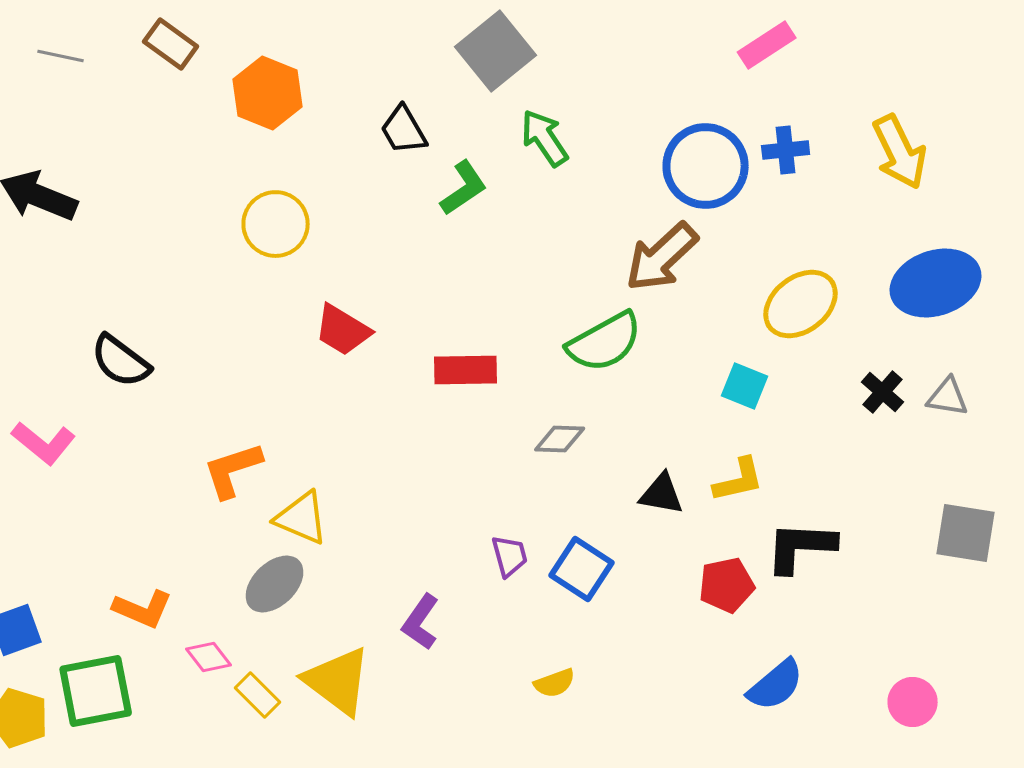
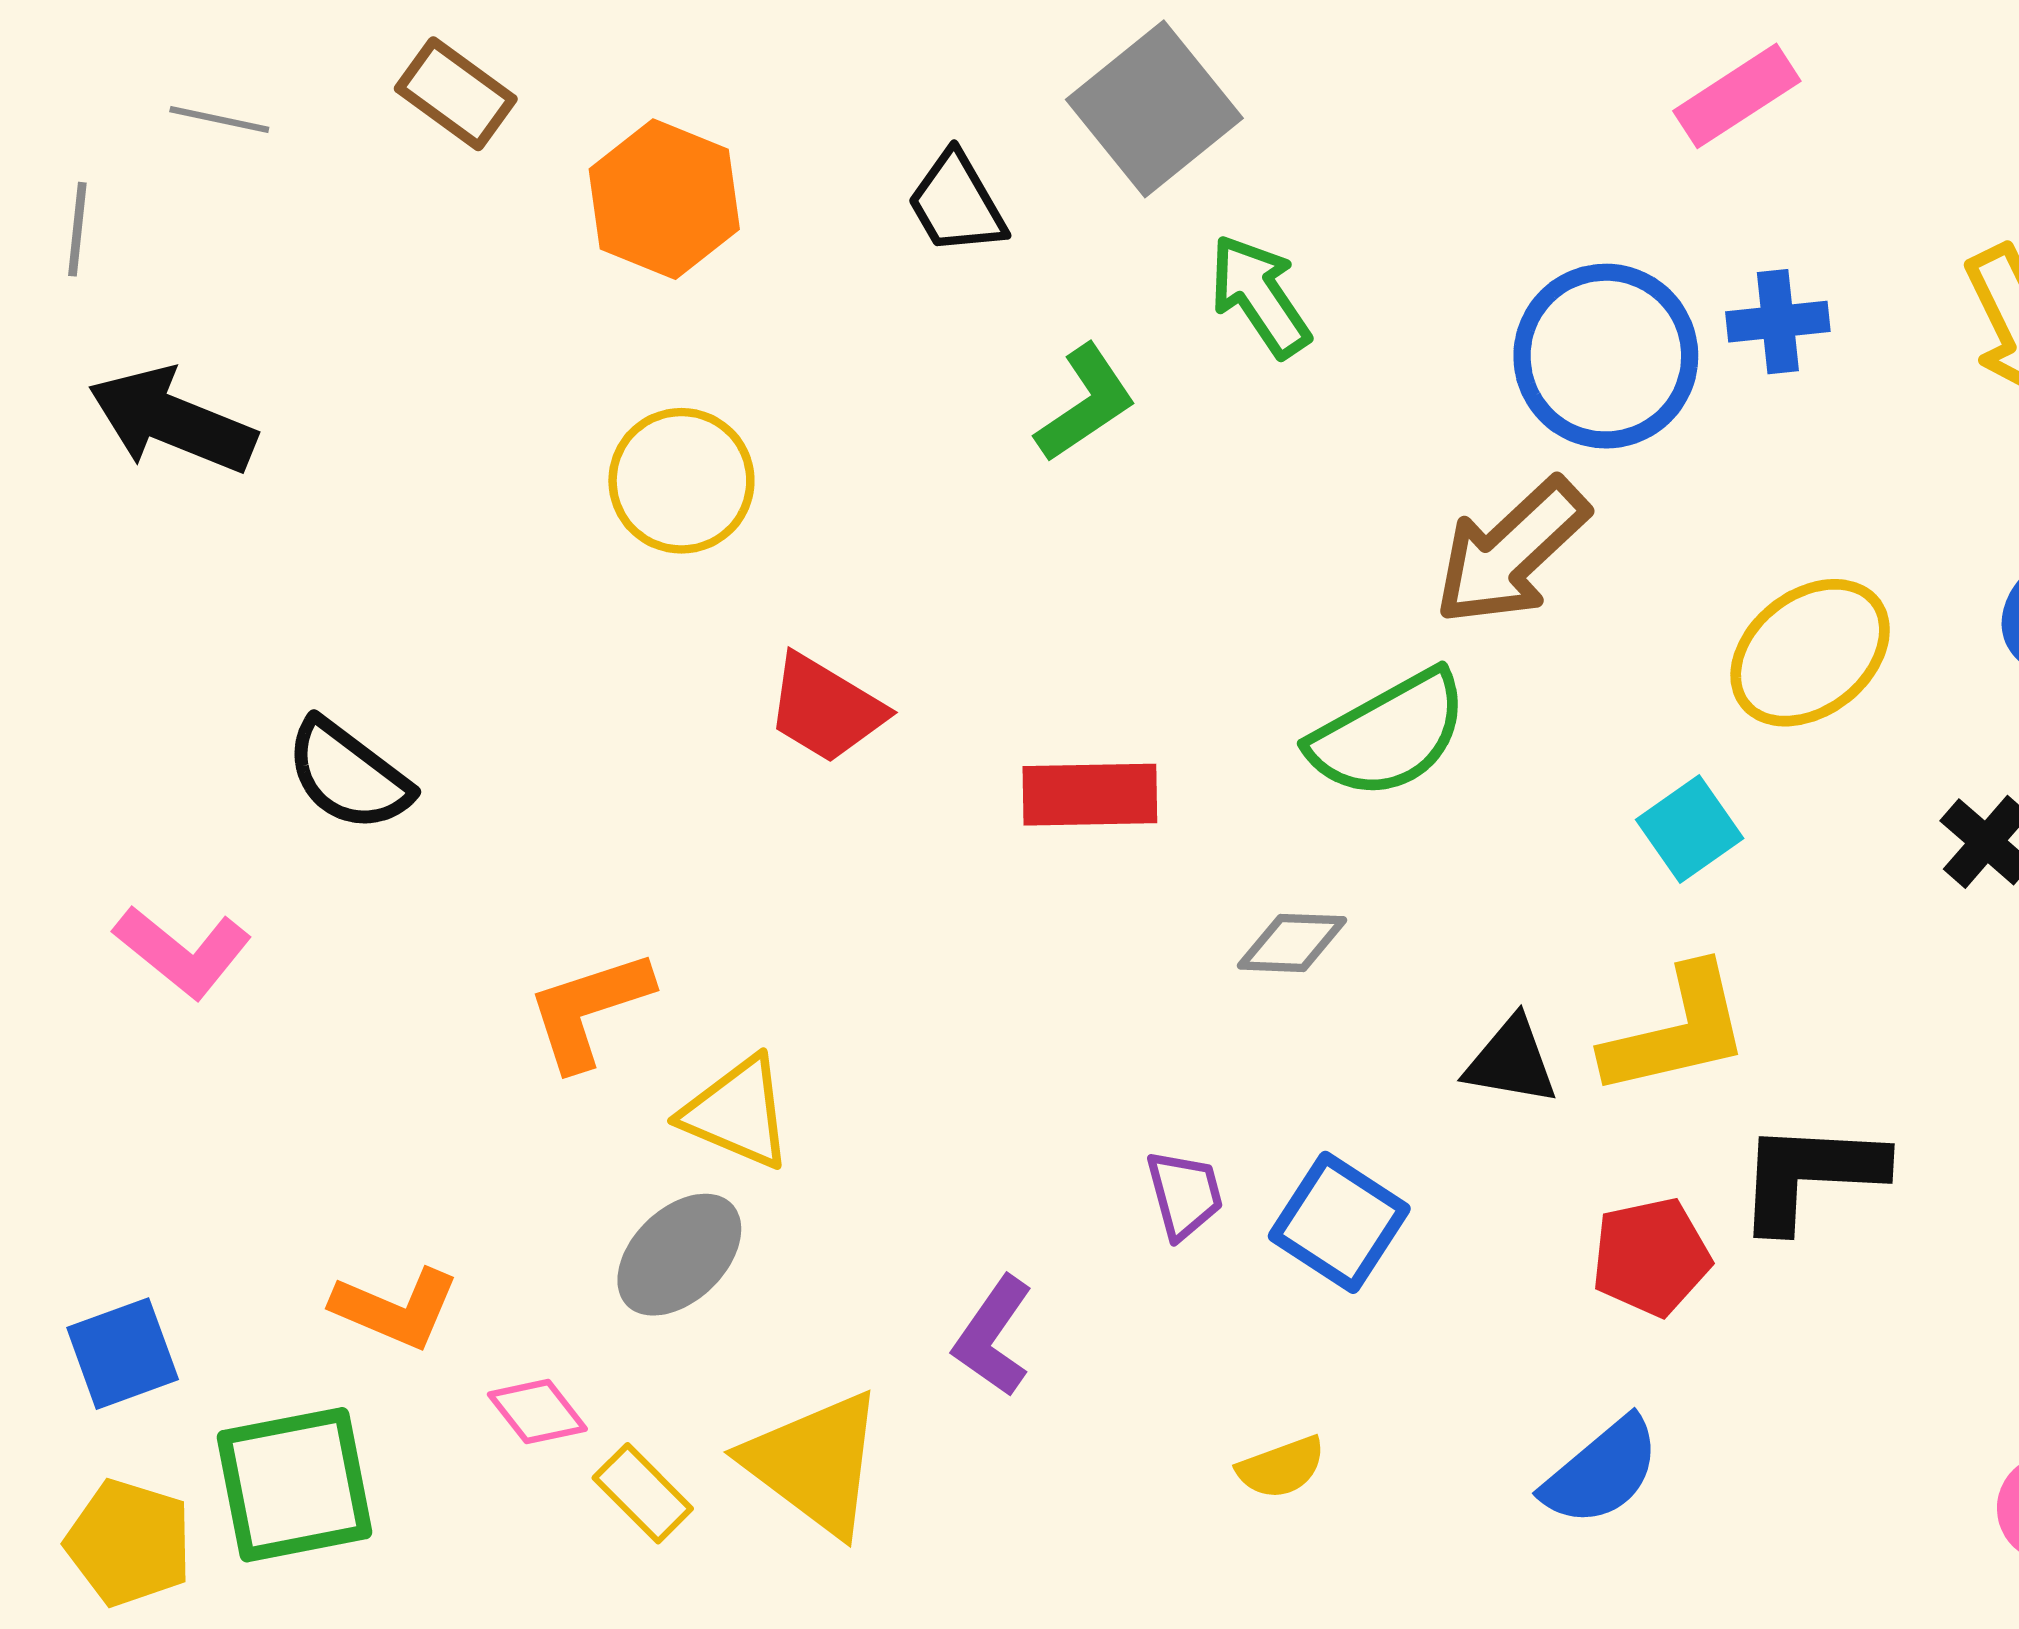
black trapezoid: (404, 130) -> (957, 203), moved
cyan square: (745, 386) -> (1690, 829), turned 33
yellow L-shape: (739, 480) -> (1677, 1031), size x1.4
blue semicircle: (776, 685) -> (1602, 1472), moved

